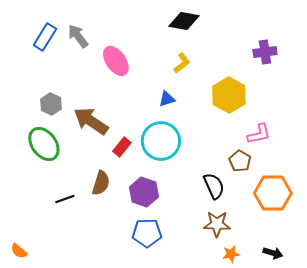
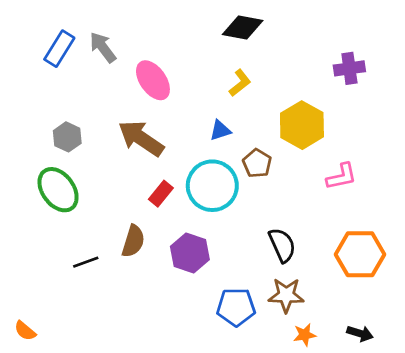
brown arrow: (91, 121) -> (141, 138), moved
brown pentagon: (240, 161) -> (257, 163), moved
blue pentagon: (147, 233) -> (236, 307), moved

